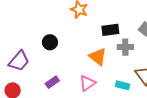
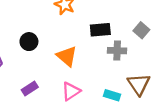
orange triangle: (98, 57) -> (67, 56), moved

